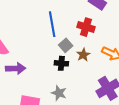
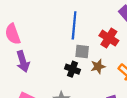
gray square: (66, 45) -> (82, 52), turned 32
purple arrow: (16, 68) -> (23, 61), turned 60

